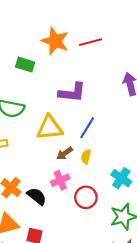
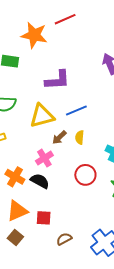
red line: (90, 42) -> (65, 19), moved
blue line: (87, 128) -> (76, 111), turned 45
pink cross: (60, 180) -> (44, 158), moved

